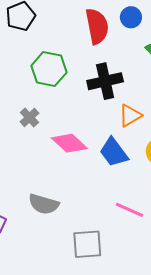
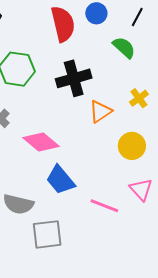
blue trapezoid: (114, 152) -> (60, 180), moved
gray square: (87, 244) -> (47, 234), moved

